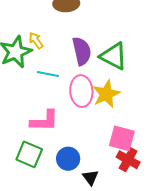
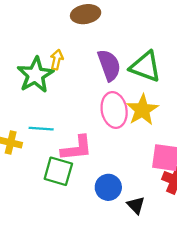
yellow arrow: (36, 41) -> (57, 60), turned 54
cyan line: (48, 74) -> (41, 129), moved
green square: (29, 154) -> (58, 171), moved

